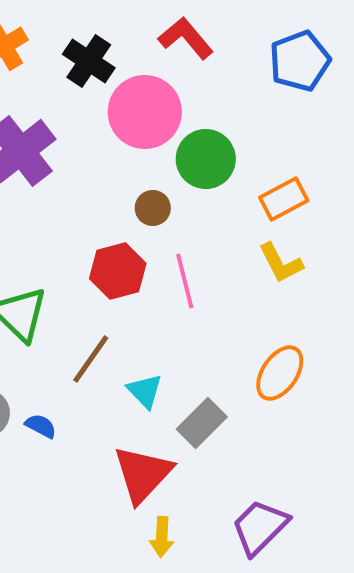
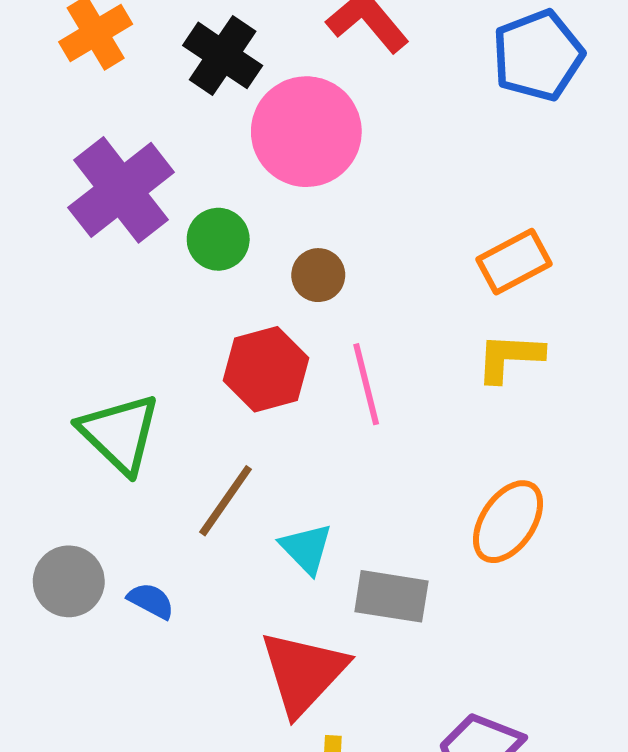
green circle: (206, 159) -> (218, 239), moved, size x0.7
yellow L-shape: (281, 263) -> (510, 357), turned 120
gray rectangle: (202, 423) -> (391, 596), turned 54

